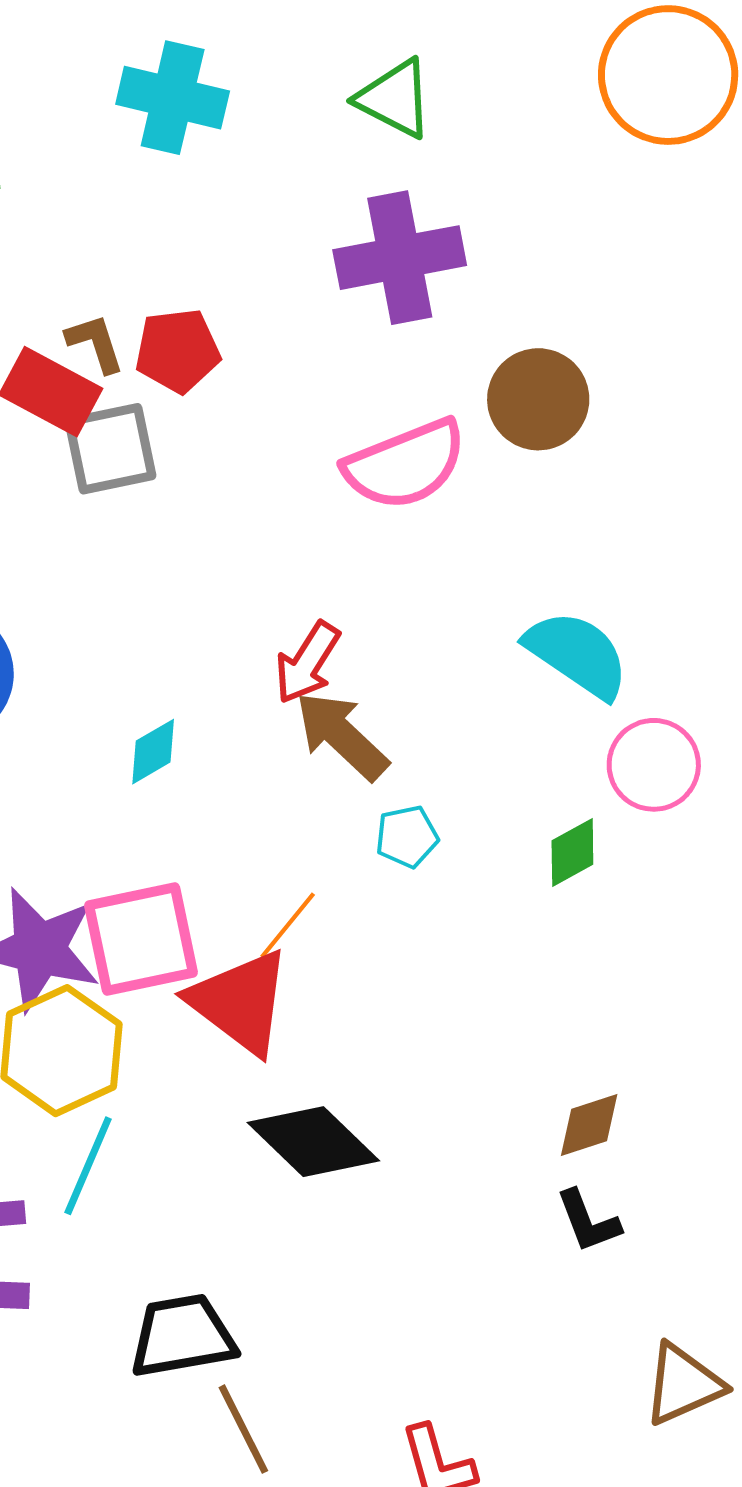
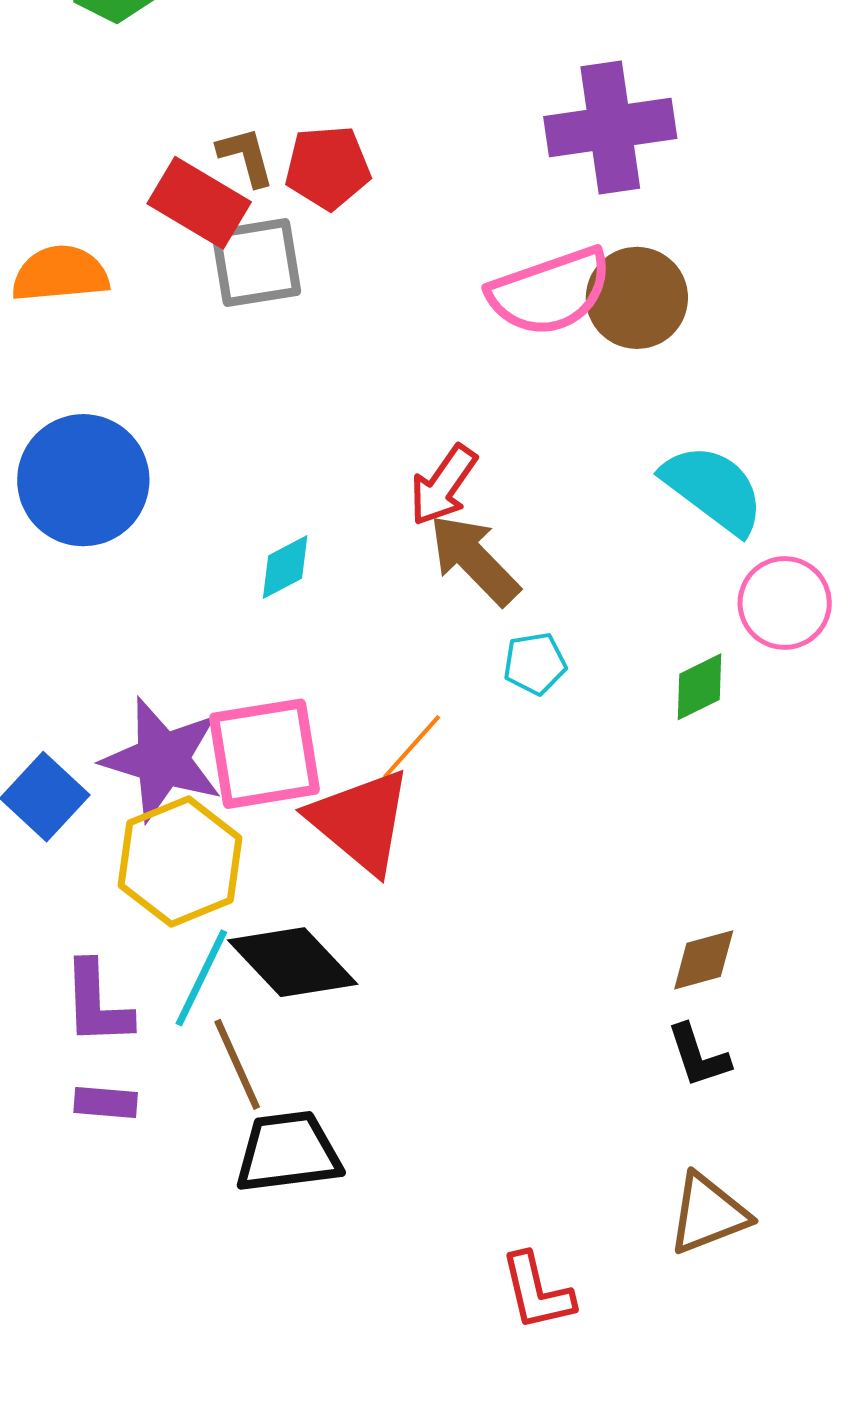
purple cross: (400, 258) -> (610, 127), moved
brown circle: (538, 399) -> (637, 298), moved
black diamond: (313, 1142) -> (293, 962), moved
brown triangle: (683, 1384) -> (708, 1214), moved
brown line: (243, 1429) -> (237, 1064), moved

